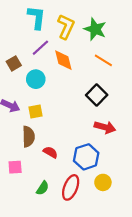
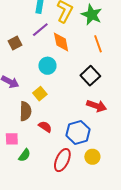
orange line: (103, 60) -> (98, 44), turned 36
cyan circle: (36, 79) -> (47, 66), moved
yellow square: (35, 112) -> (40, 94), moved, turned -32
green semicircle: (43, 188) -> (24, 155), moved

